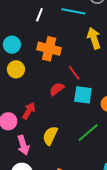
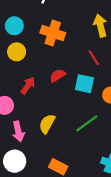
red line: (74, 73) -> (94, 58), moved
red arrow: (29, 111) -> (28, 85), moved

